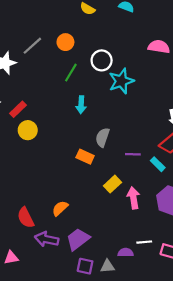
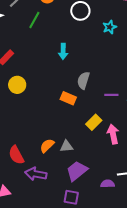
green line: (71, 73) -> (34, 20), moved
cyan star: (121, 81) -> (110, 27), moved, size x0.6
yellow circle: (28, 130) -> (17, 85), moved
purple trapezoid: (78, 239) -> (77, 171), moved
gray triangle: (107, 266) -> (66, 146), moved

